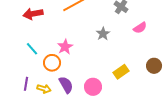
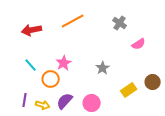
gray star: (103, 34) -> (103, 68), moved
yellow rectangle: (121, 72) -> (129, 90), moved
purple semicircle: (66, 85) -> (65, 101), turned -108

